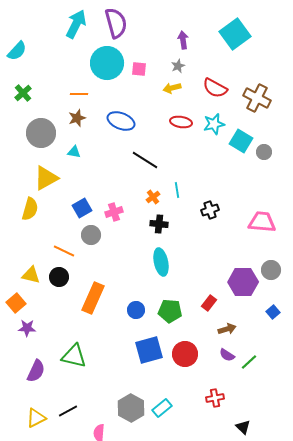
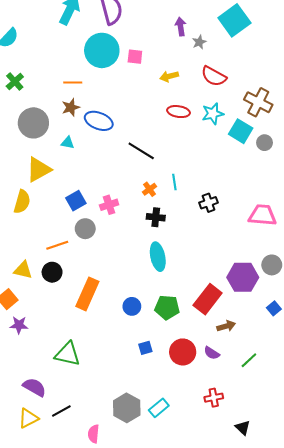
gray star: (178, 66) -> (199, 42), moved
brown cross: (257, 98) -> (258, 102), moved
blue ellipse: (121, 121) -> (99, 121), moved
orange line: (64, 251) -> (57, 245), turned -45
red rectangle: (209, 303) -> (208, 299), size x1.8
blue square: (149, 350) -> (145, 348), size x0.5
purple semicircle: (227, 355) -> (212, 353), moved
purple semicircle: (36, 371) -> (34, 387), moved, turned -85

